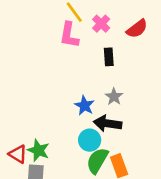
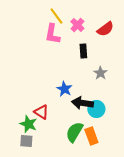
gray star: (114, 97) -> (100, 73), moved
cyan circle: (90, 140) -> (96, 109), moved
red triangle: (18, 154) -> (41, 112), moved

